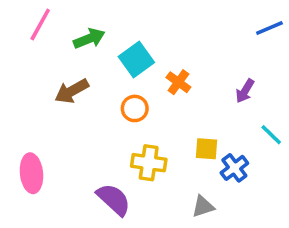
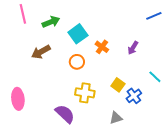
pink line: (40, 25) -> (23, 14), turned -42
purple arrow: (245, 91) -> (133, 48), moved
yellow square: (206, 149) -> (118, 85), turned 32

